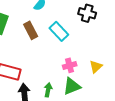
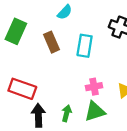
cyan rectangle: (59, 31) -> (85, 46), turned 48

